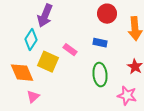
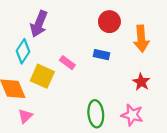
green ellipse: (100, 75) -> (96, 114), moved

